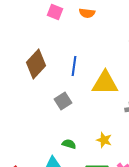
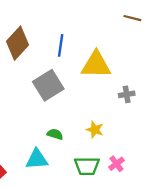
gray square: (63, 101) -> (48, 85), size x1.5

